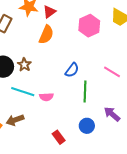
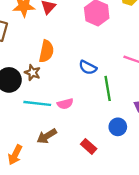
orange semicircle: (46, 35) -> (46, 51), moved
blue semicircle: (72, 70) -> (88, 67), turned 91
brown arrow: (15, 120) -> (47, 136), moved

